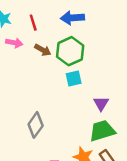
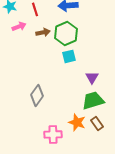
pink arrow: (14, 43) -> (19, 26), turned -32
brown arrow: (43, 50) -> (43, 32), turned -40

